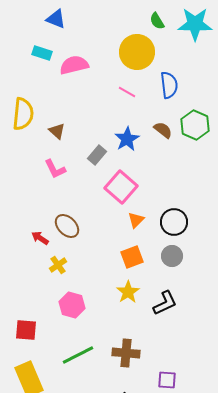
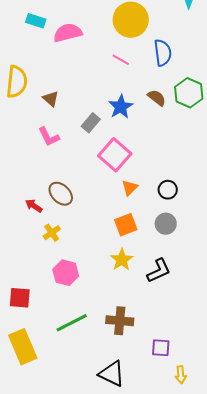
black circle: (174, 222) -> (168, 190), size x0.7

